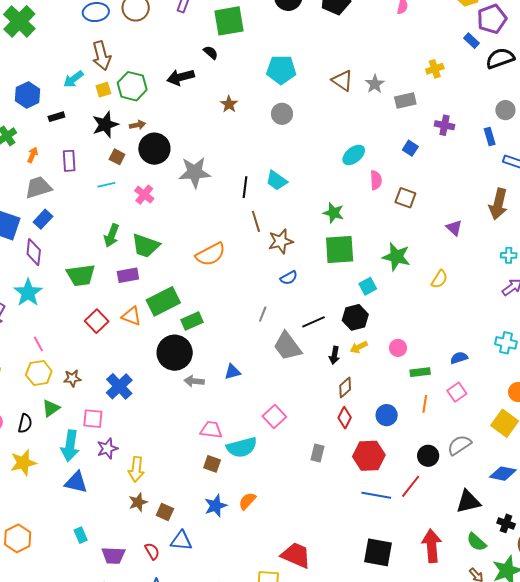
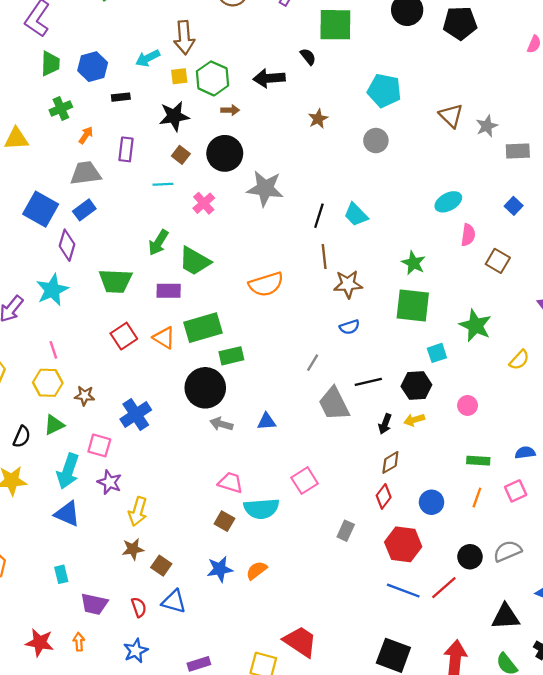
brown arrow: (137, 125) -> (230, 110), moved
pink circle: (398, 348) -> (468, 405), moved
purple star: (107, 449) -> (110, 482), turned 30

